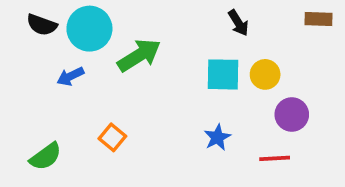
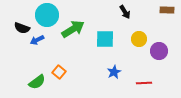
black semicircle: (42, 25) -> (22, 28), moved
cyan square: (223, 74) -> (105, 39), moved
purple circle: (292, 114) -> (159, 51), moved
green semicircle: (46, 156) -> (37, 82), moved

